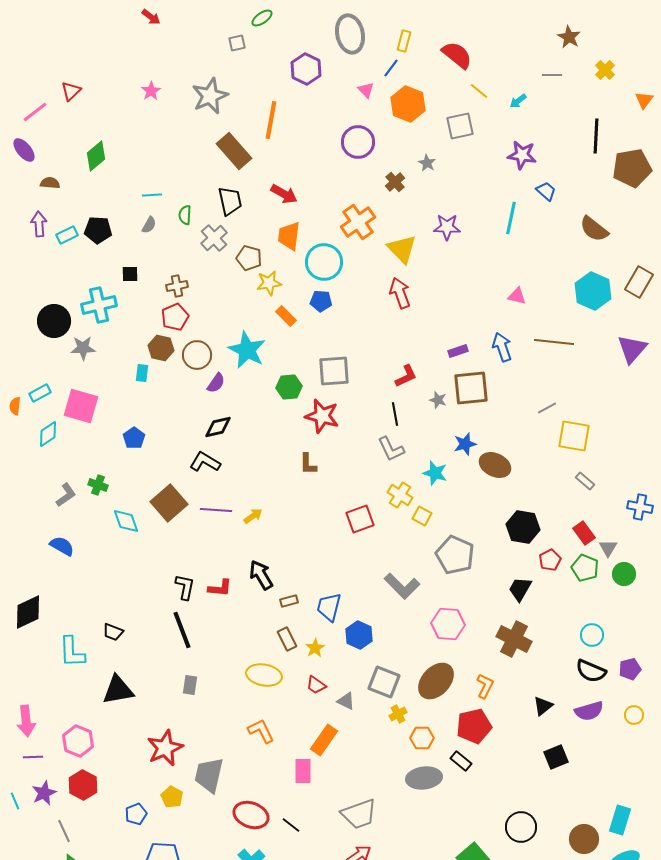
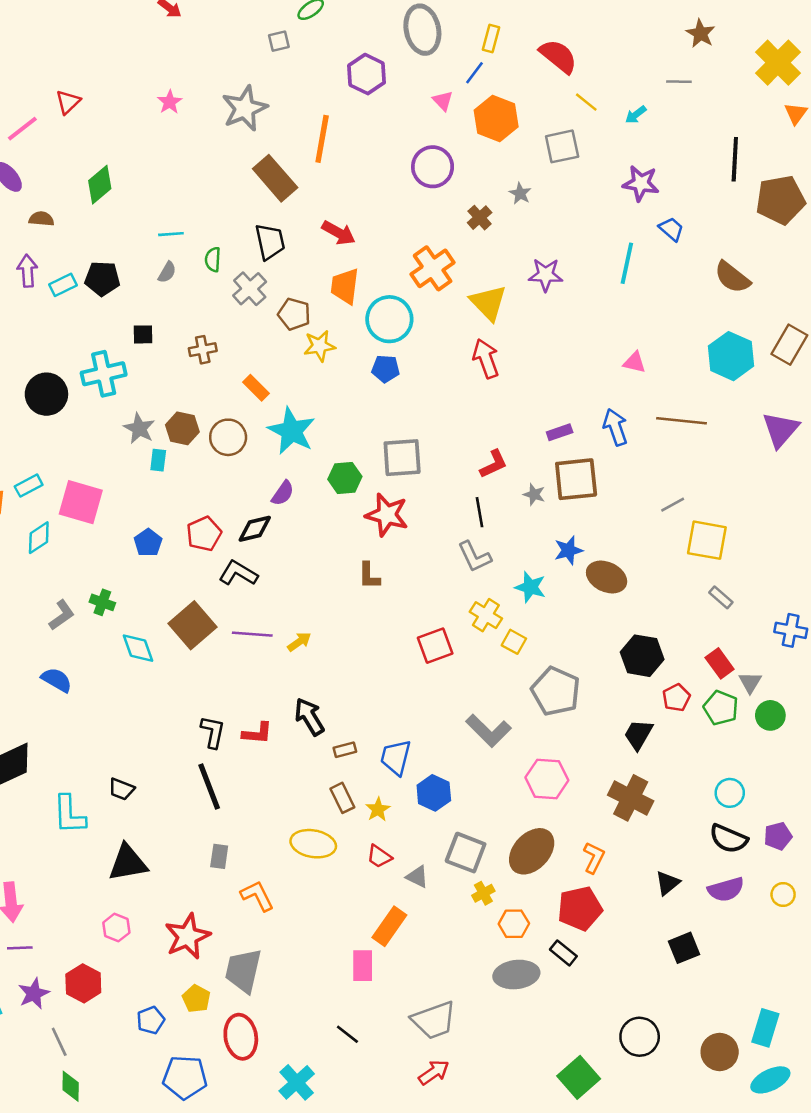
yellow cross: (605, 70) -> (778, 63), moved, size x1.8
orange rectangle: (286, 316) -> (256, 388), moved
red pentagon: (175, 317) -> (204, 534), moved
gray star: (83, 348) -> (139, 428), moved, turned 30
purple semicircle: (216, 383) -> (283, 493), moved
orange L-shape: (261, 731) -> (257, 896), moved
pink hexagon: (78, 741) -> (116, 928), moved, size x0.7
red ellipse: (251, 815) -> (241, 1037), moved, turned 60

